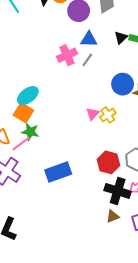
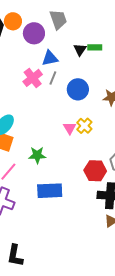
blue circle: (123, 84) -> (78, 89), moved
green star: (30, 132) -> (37, 155), moved
blue rectangle: (58, 172) -> (50, 191), turned 30

